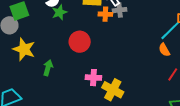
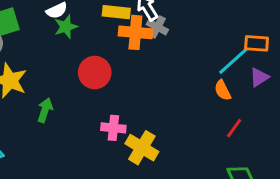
gray cross: (120, 10) -> (157, 27), turned 32
orange cross: (105, 14) -> (135, 32), size x1.5

